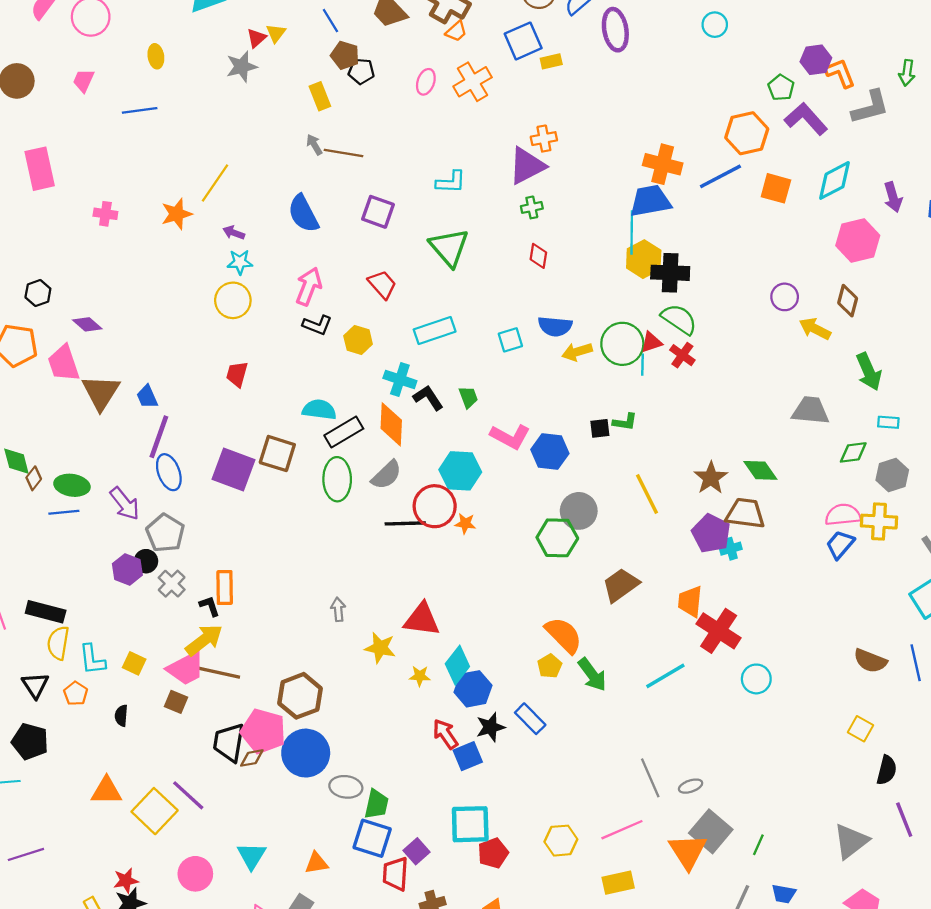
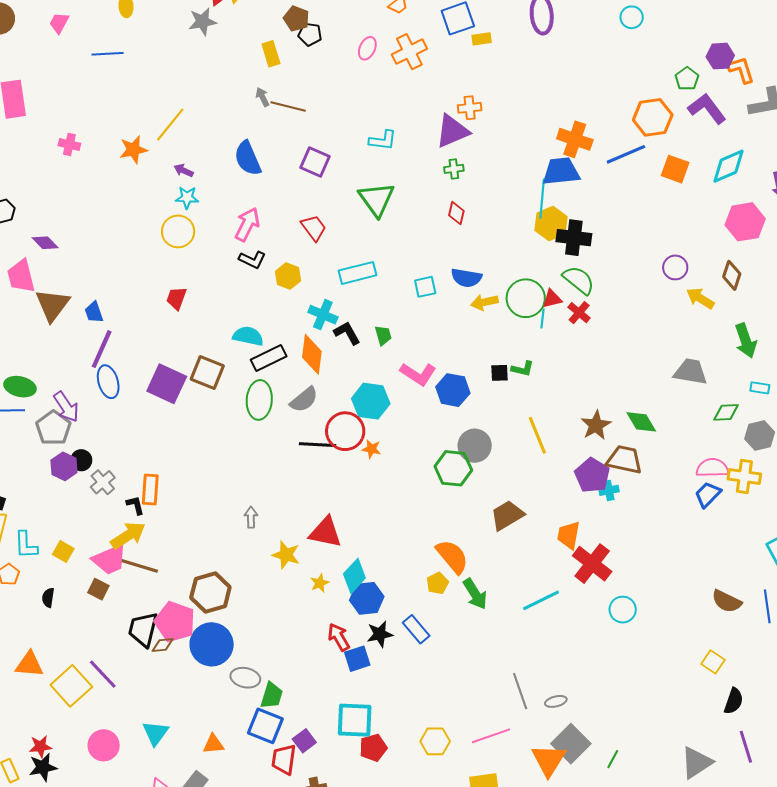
gray pentagon: (165, 533) -> (53, 428), moved
yellow star: (420, 676) -> (320, 583), turned -30

